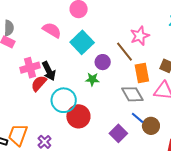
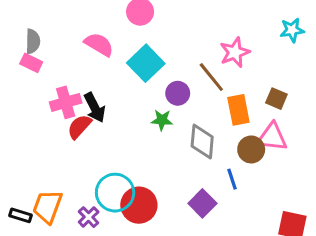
gray diamond: (132, 94) -> (202, 141), moved, turned 35
cyan circle: (64, 100) -> (115, 193), moved
red circle: (78, 116) -> (139, 205), moved
blue line: (138, 118) -> (232, 179), turned 32
brown circle: (151, 126) -> (251, 149), moved

